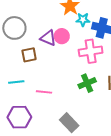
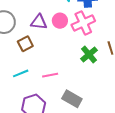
pink circle: (62, 36) -> (60, 21), moved
gray rectangle: (69, 123) -> (72, 99), moved

